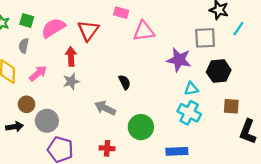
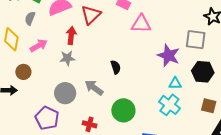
gray circle: (47, 121) -> (65, 93), moved

